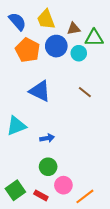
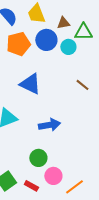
orange pentagon: (28, 50) -> (18, 44), turned 30
brown line: (85, 92) -> (82, 85), moved
blue arrow: (47, 138) -> (49, 125), moved, size x1.5

